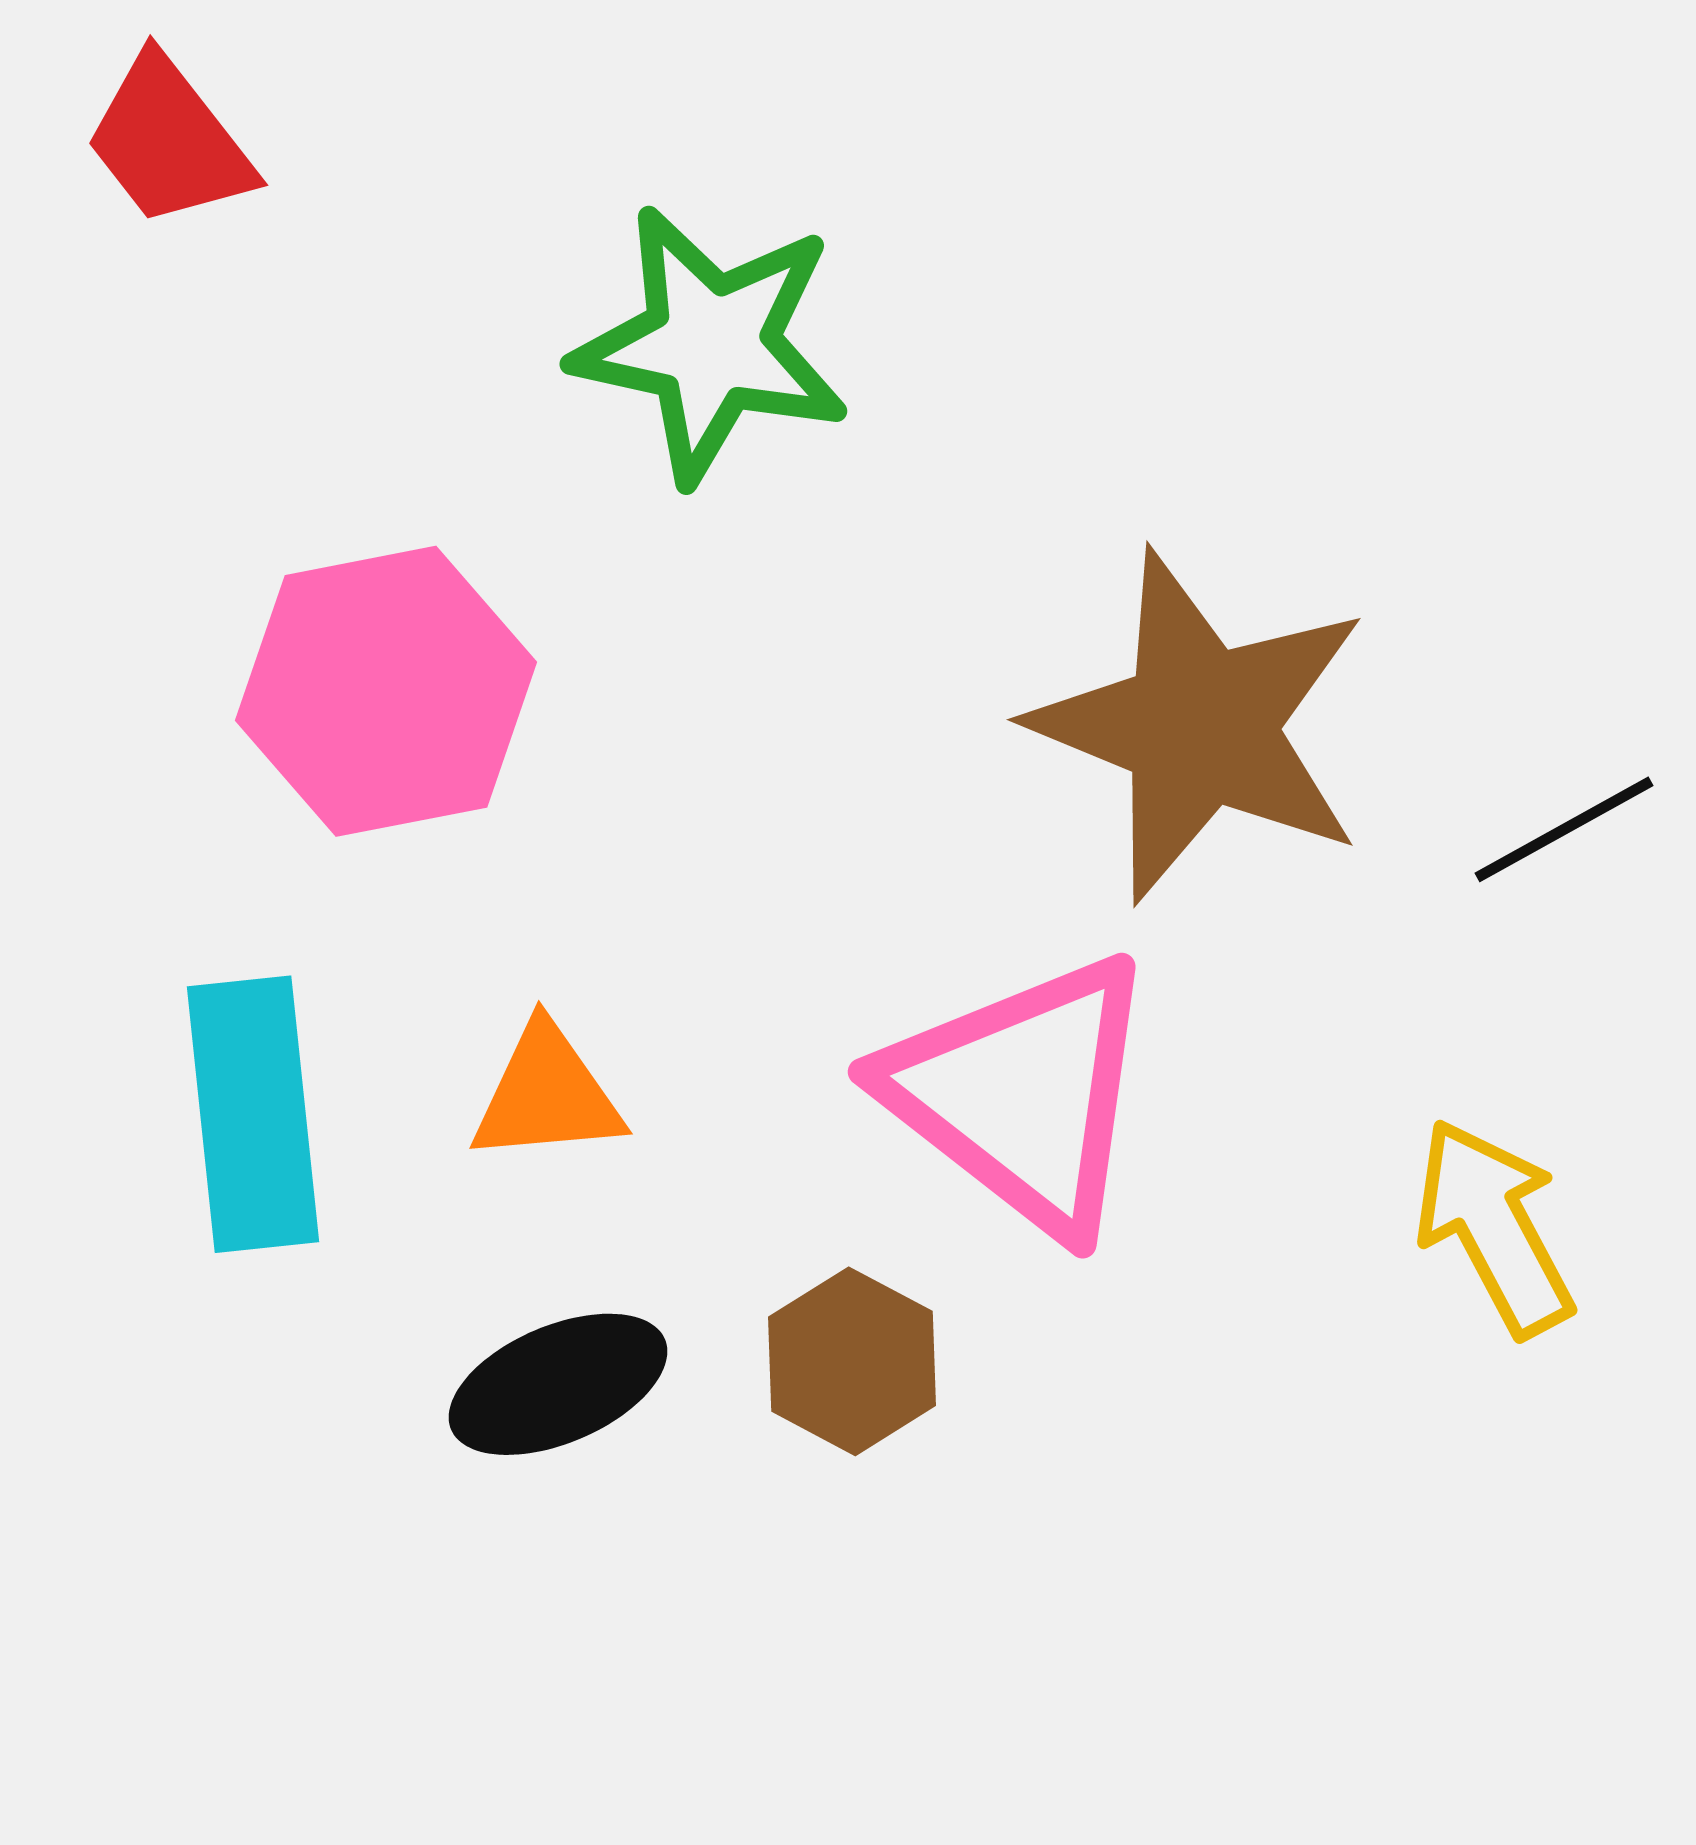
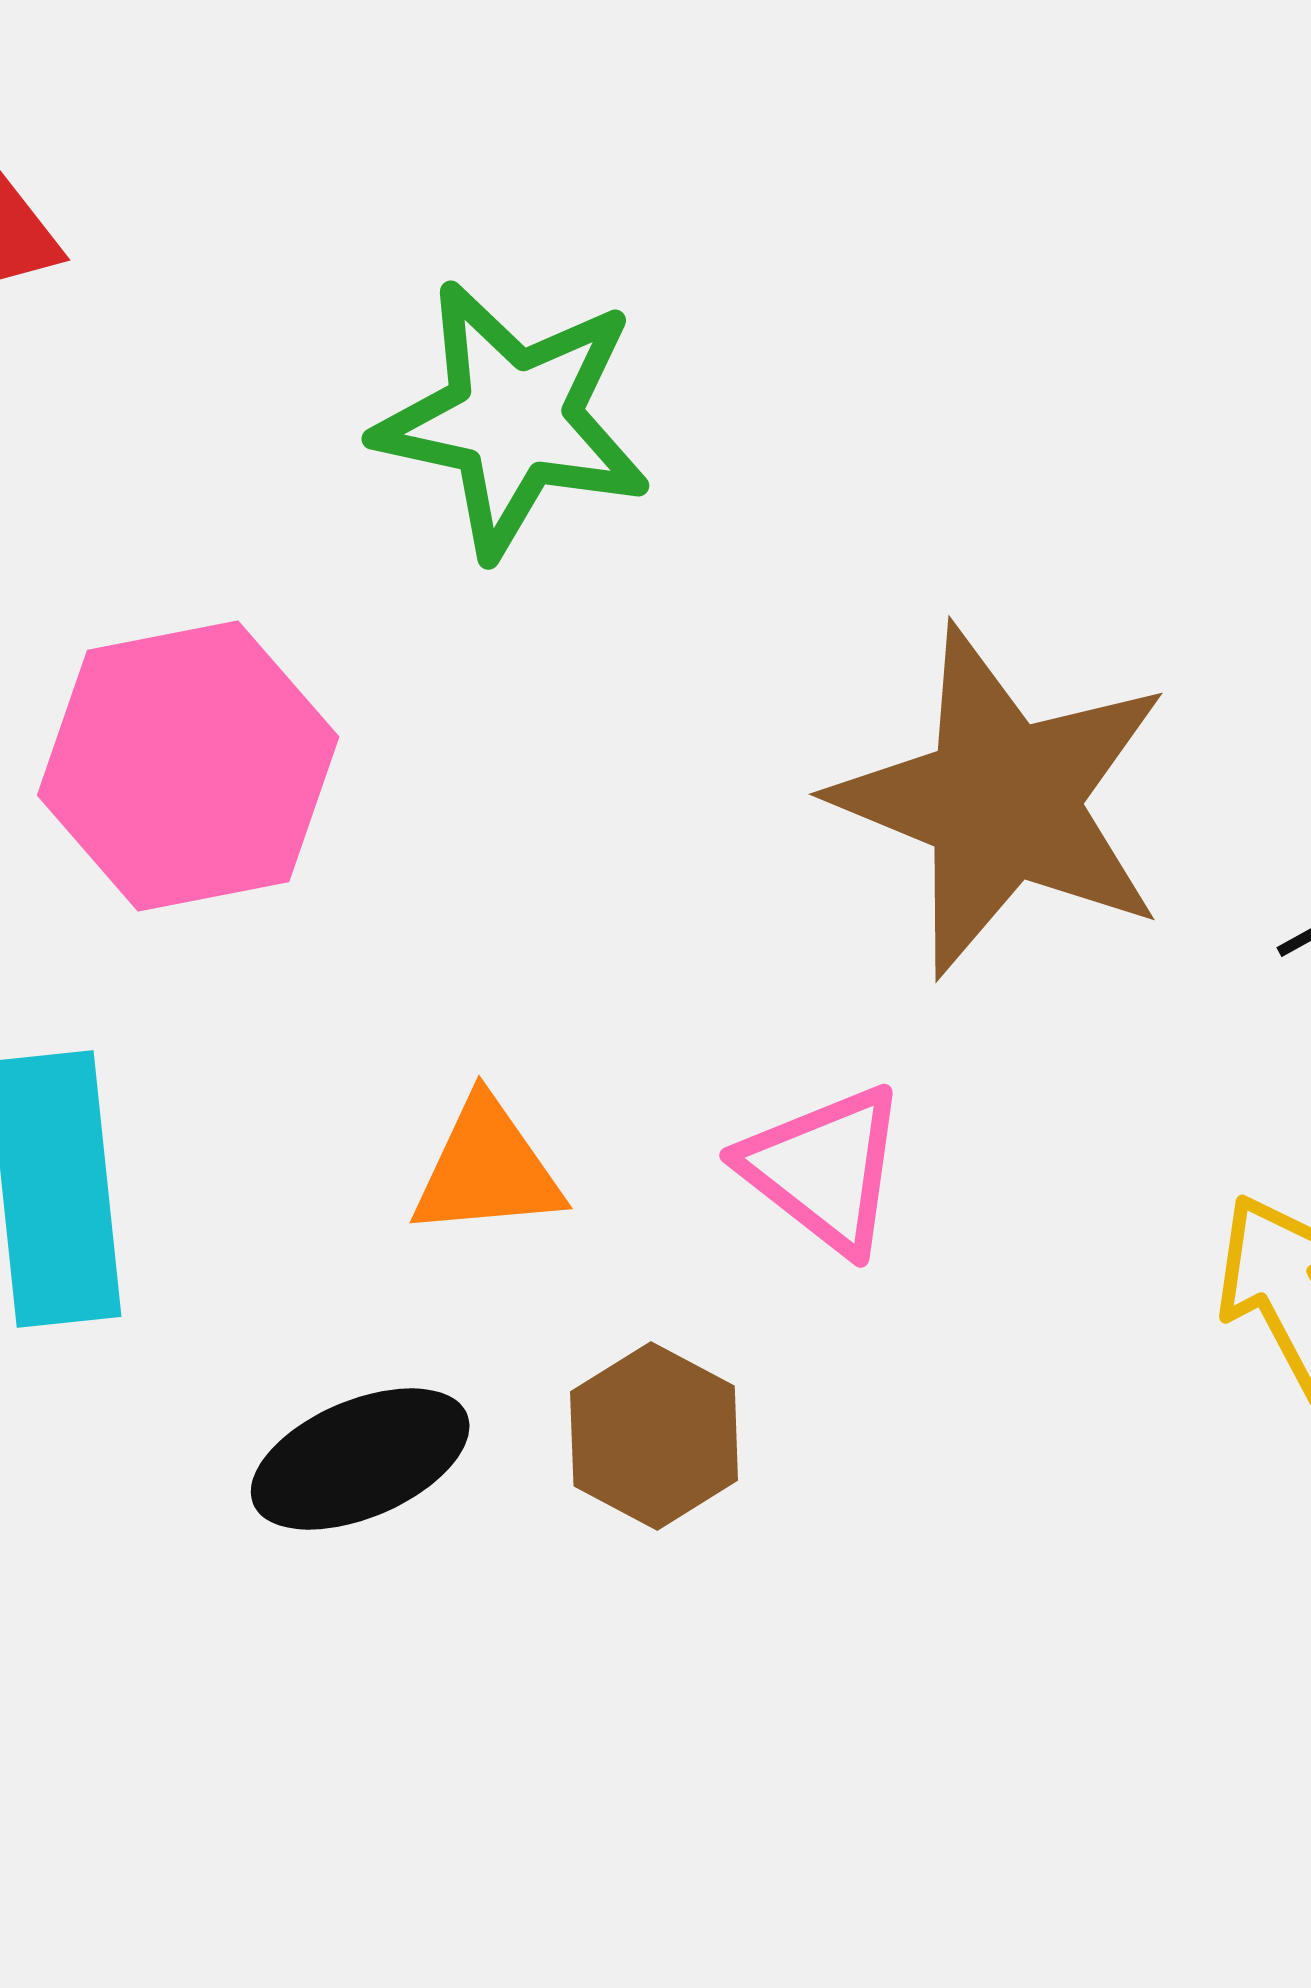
orange triangle: (547, 1094) -> (487, 1169), moved
pink triangle: (1022, 1094) -> (824, 1169), size x0.6

